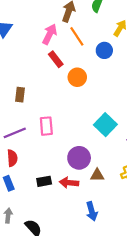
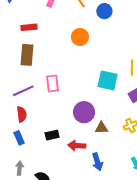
red rectangle: (56, 59) -> (29, 27), moved, turned -56
brown rectangle: (20, 95) -> (27, 55), size x1.5
cyan square: (105, 125) -> (108, 80), turned -30
red arrow: (69, 183) -> (77, 146), moved

